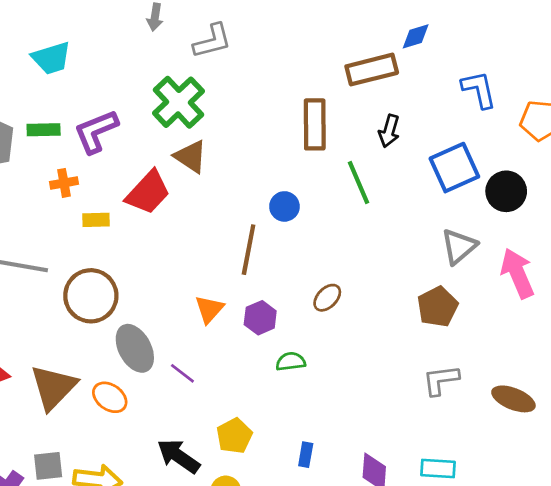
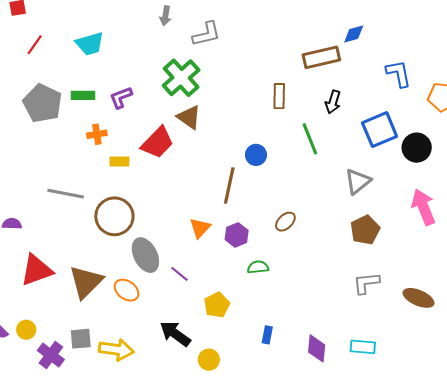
brown rectangle: (315, 124) -> (279, 96), size x0.7
purple L-shape: (96, 131) -> (121, 98), size x0.7
gray triangle: (459, 247) -> (358, 181), moved
yellow pentagon: (234, 436) -> (217, 305), moved

